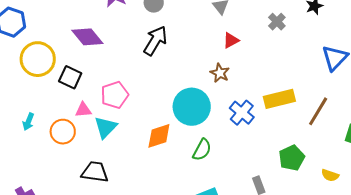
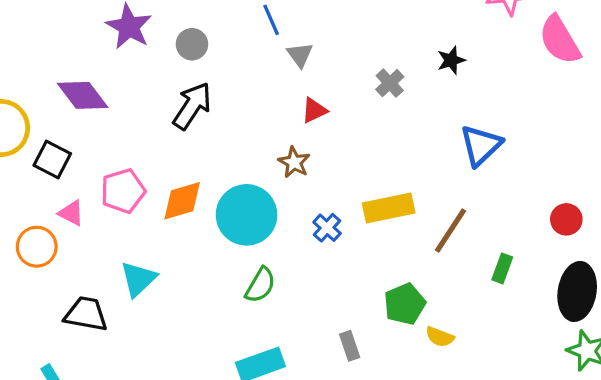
pink triangle: (83, 110) -> (71, 213), turned 30
blue cross: (242, 113) -> (327, 228), size x0.7
cyan triangle: (106, 127) -> (138, 279), moved
orange diamond: (159, 136) -> (182, 201), moved
yellow semicircle: (330, 175) -> (440, 337), moved

